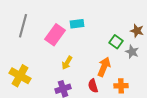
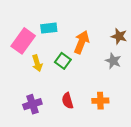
green square: (116, 42) -> (63, 61), moved
yellow arrow: (67, 63) -> (37, 63), moved, turned -48
orange arrow: (104, 67) -> (82, 42), moved

